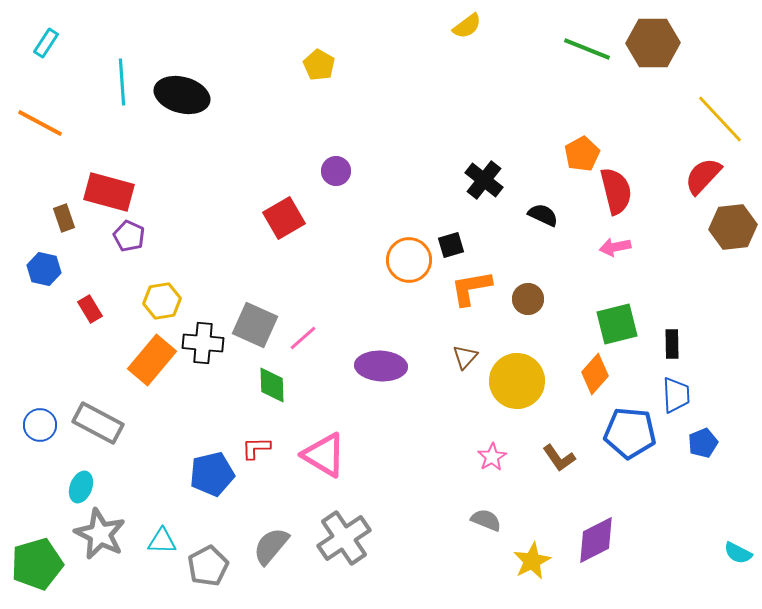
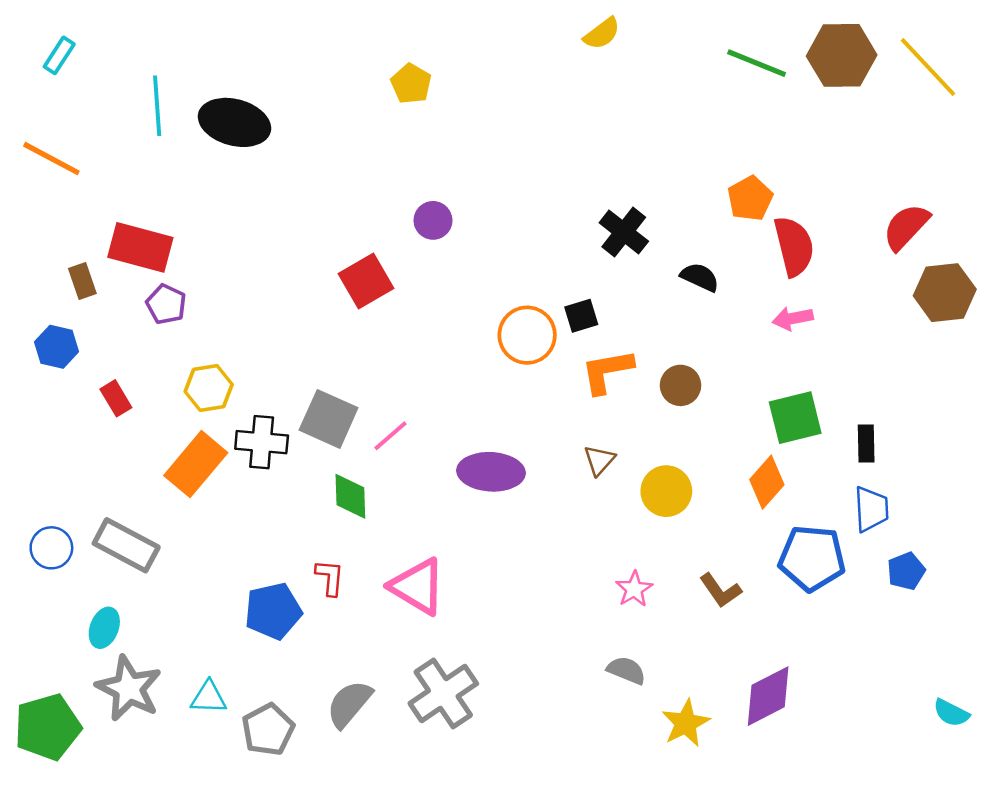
yellow line: (720, 119) -> (928, 67), moved
yellow circle: (517, 381) -> (666, 491), size x0.7
red L-shape: (256, 448) -> (330, 577), turned 96

